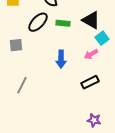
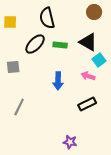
pink arrow: (91, 54) -> (88, 76), turned 48
purple star: (94, 120) -> (70, 142), moved

